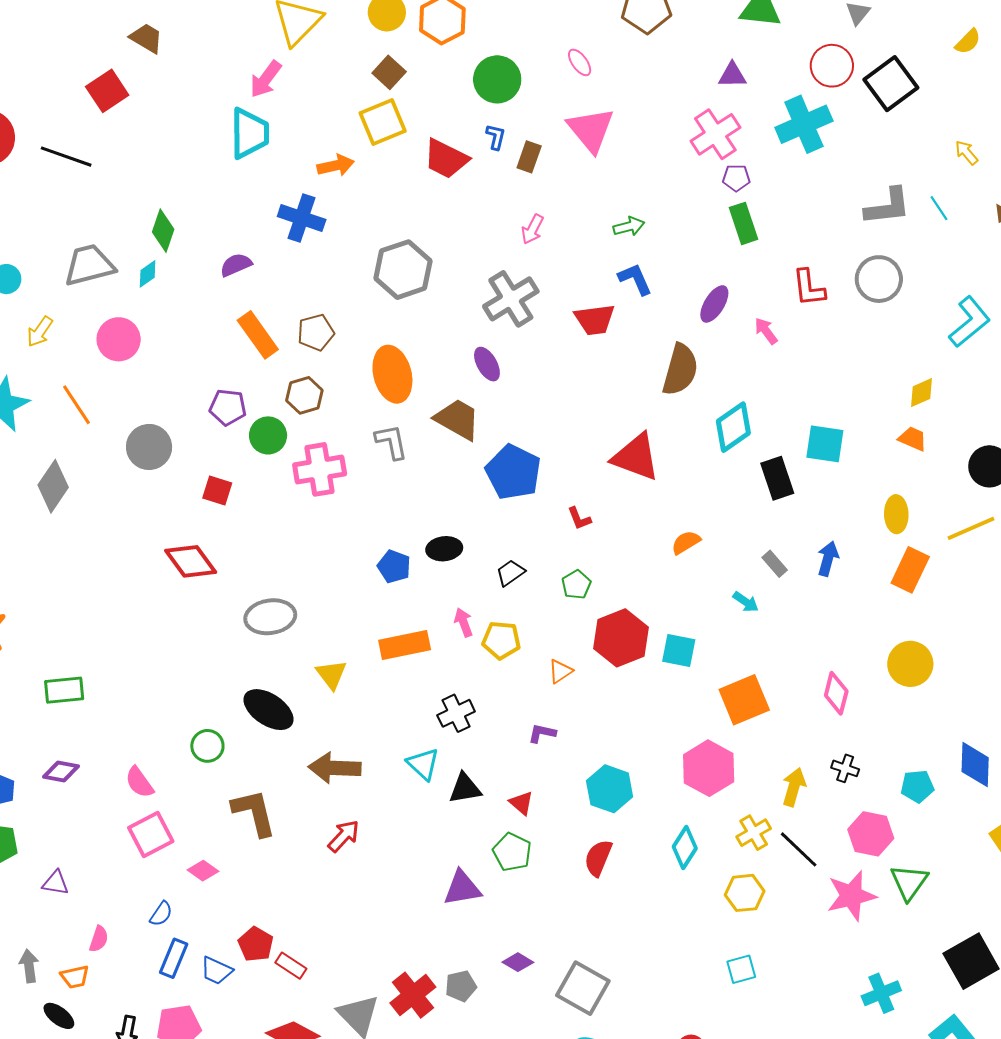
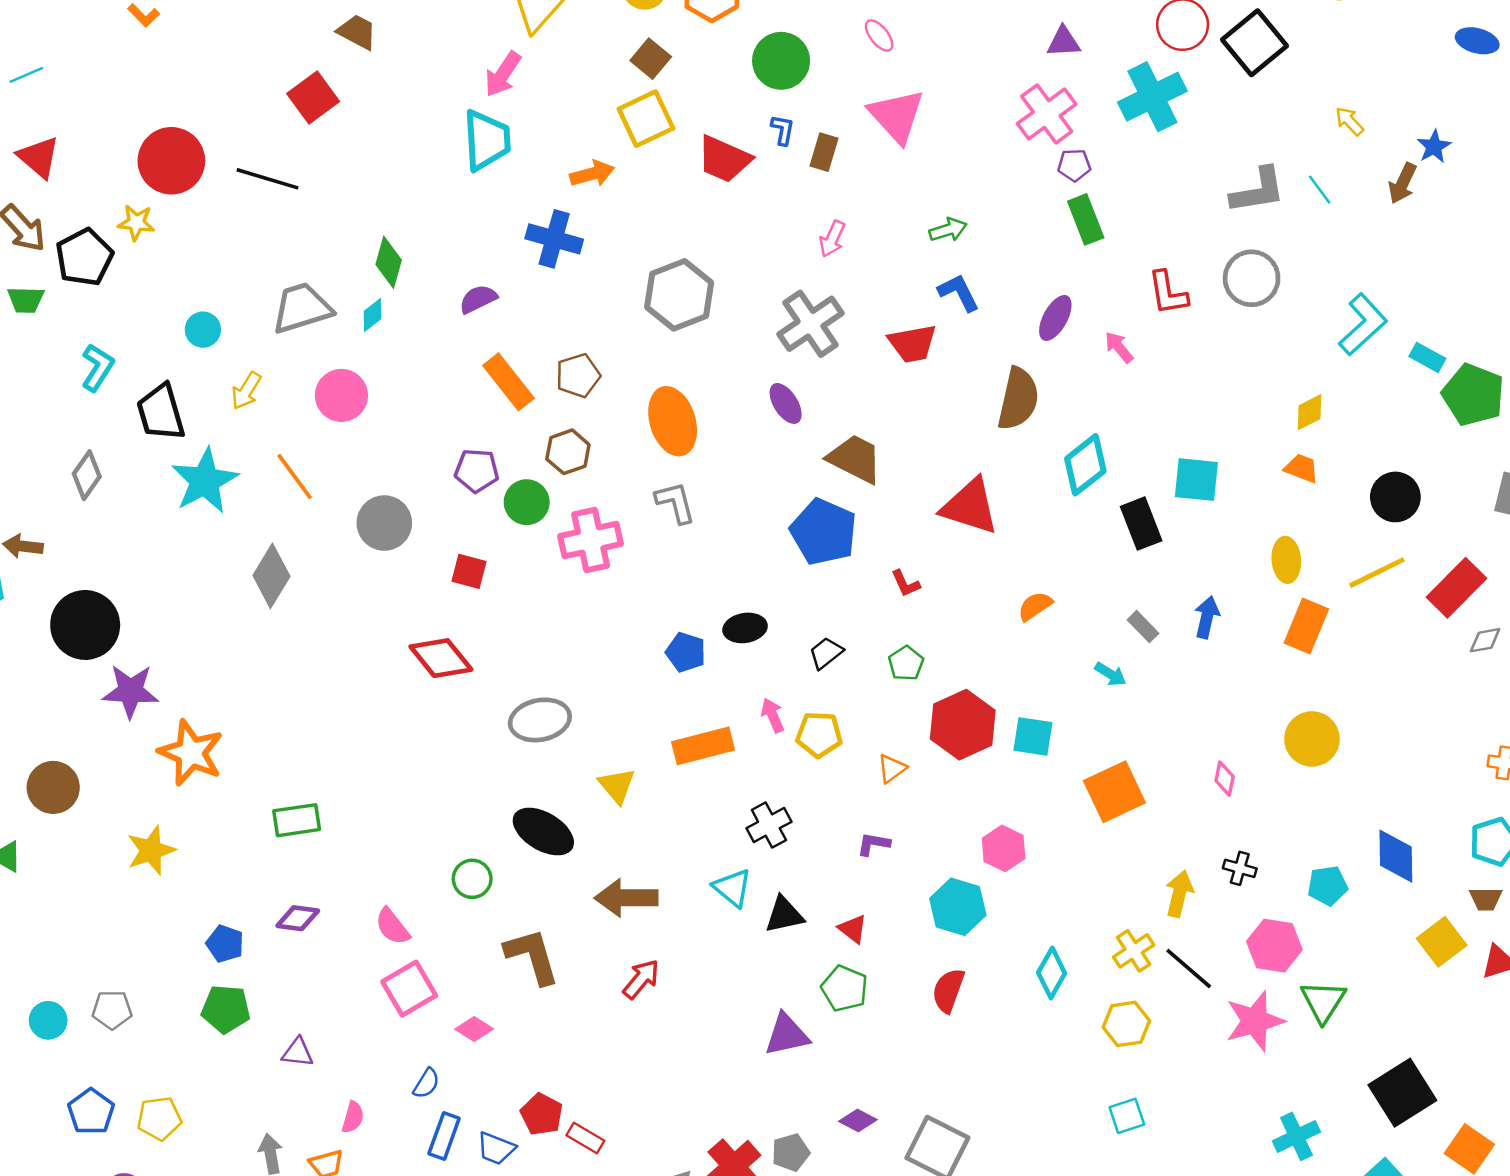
brown trapezoid: (457, 419) -> (855, 459), moved
pink diamond: (836, 693) -> (1225, 779), size x0.7
pink hexagon: (709, 768) -> (1004, 848), moved, size x0.7

